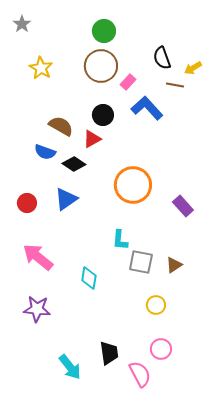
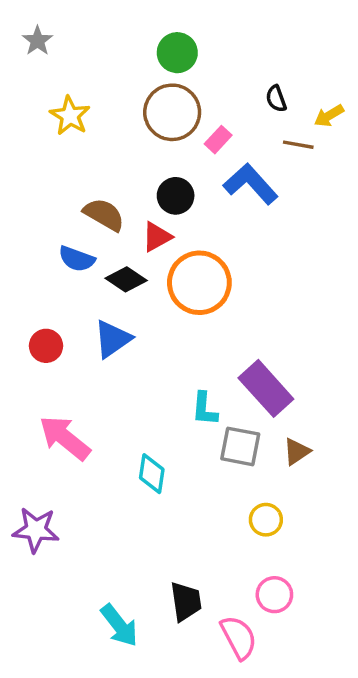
black semicircle: (162, 58) -> (276, 99), size x0.7
orange circle: (133, 185) -> (199, 283), moved
purple rectangle: (183, 206) -> (266, 388), moved, size x1.5
purple star: (37, 309) -> (36, 530), moved

